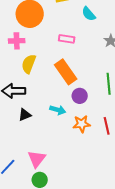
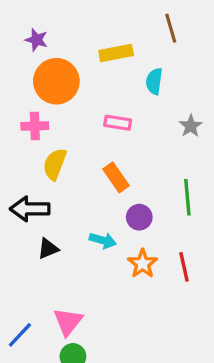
cyan semicircle: (89, 14) -> (154, 81), turned 49
orange rectangle: (66, 72) -> (116, 177), size x0.7
orange star: (82, 124) -> (143, 264), turned -30

